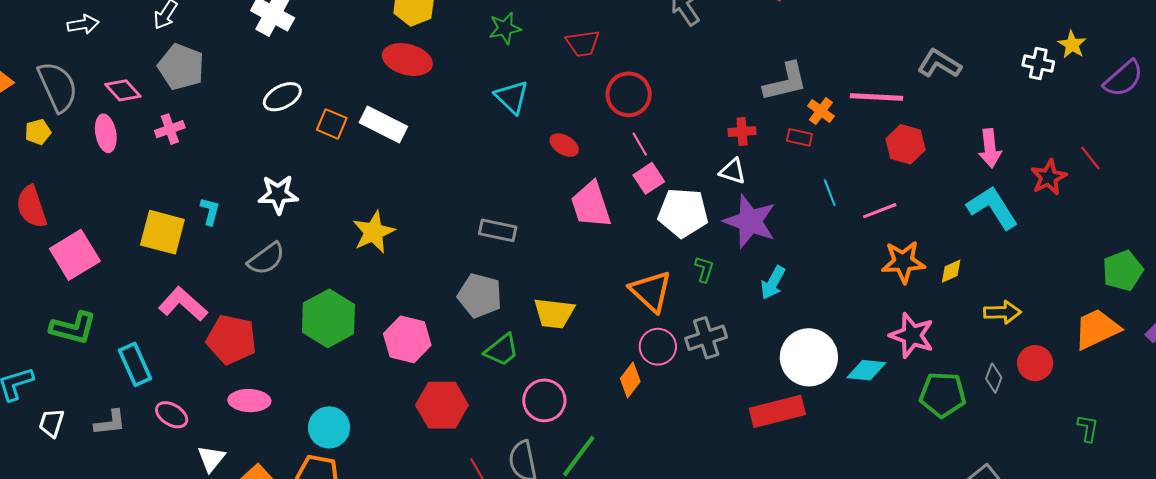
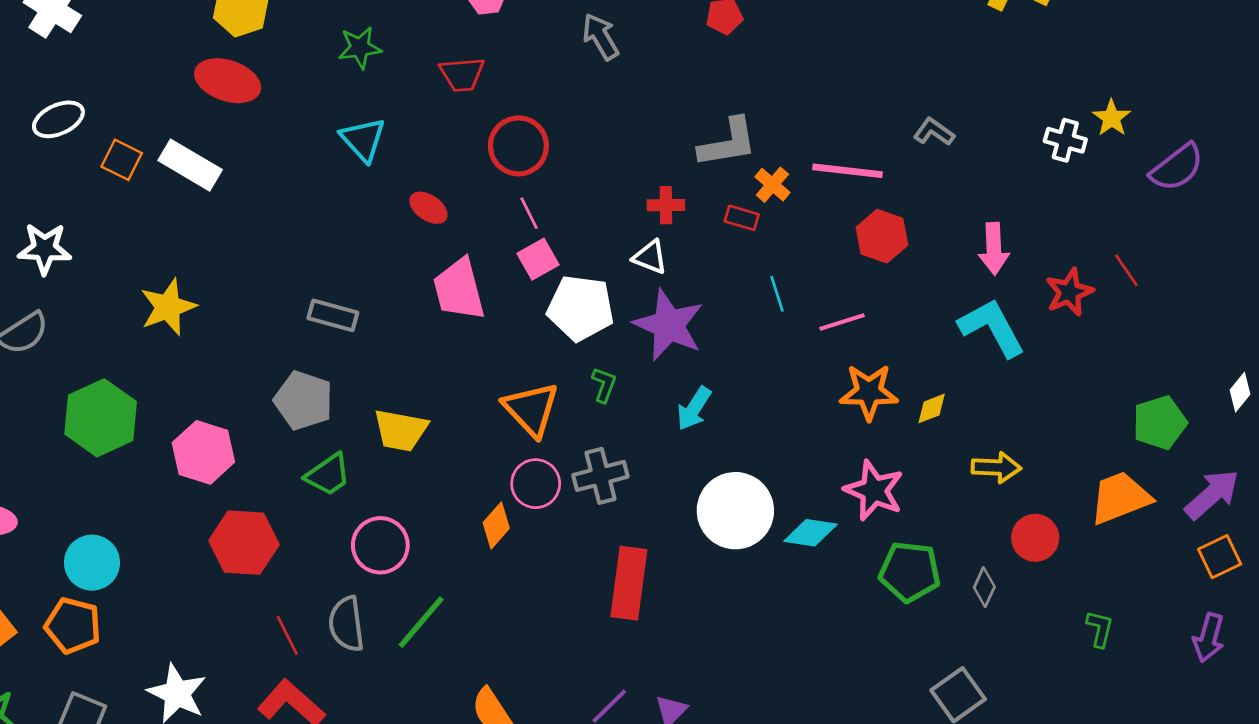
gray L-shape: (939, 64) -> (934, 132), size x0.7
gray diamond: (994, 378) -> (984, 587), moved
red rectangle: (777, 411) -> (629, 583), moved, turned -72

